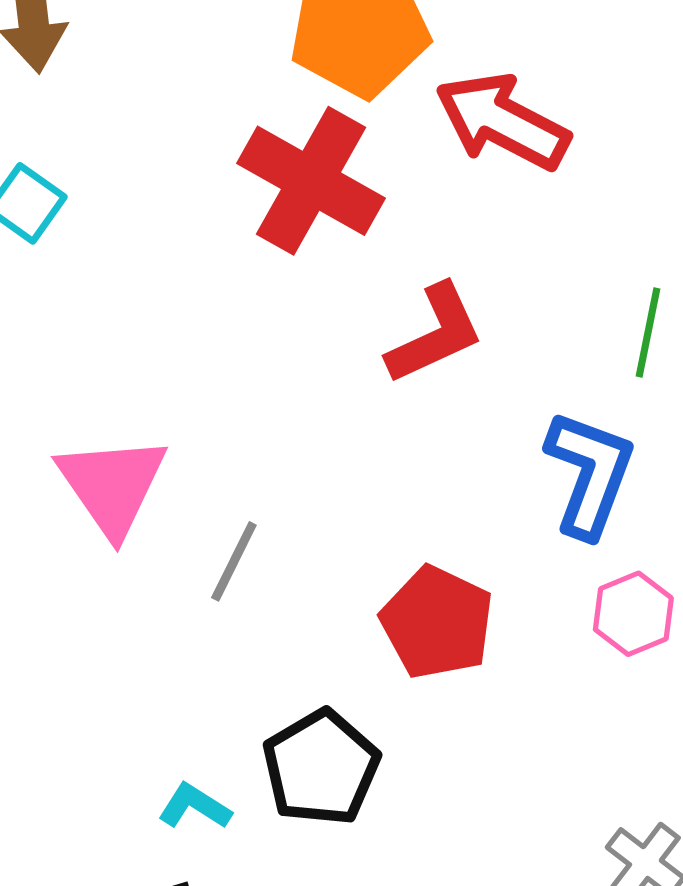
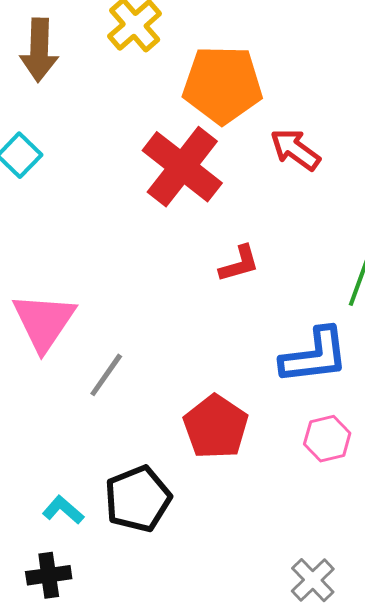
red arrow: (502, 121) -> (295, 150), size x0.7
red L-shape: (435, 334) -> (239, 264), size x0.7
blue L-shape: (590, 474) -> (314, 356), turned 54

